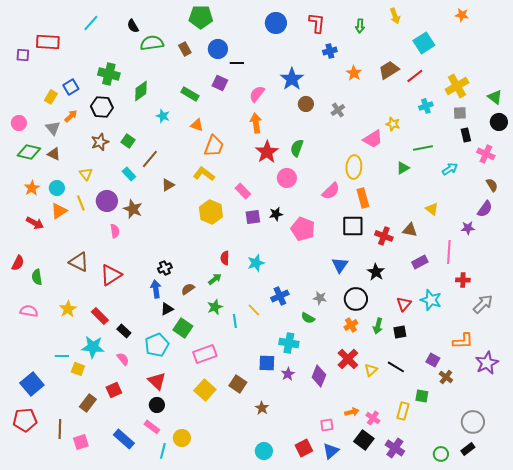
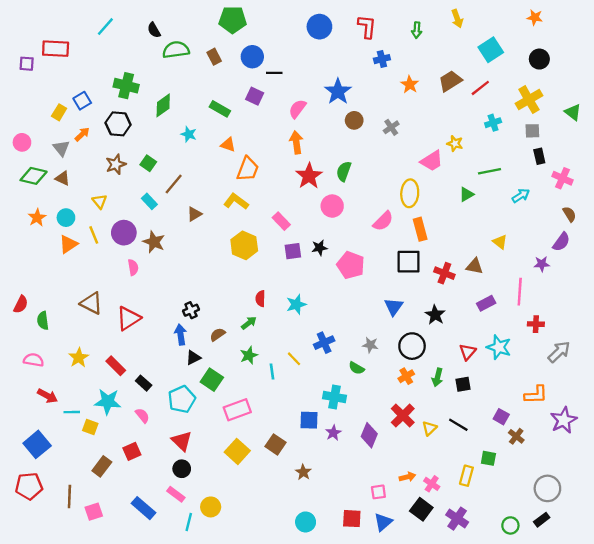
black circle: (499, 122) -> (539, 59), moved
red arrow: (35, 223) -> (47, 396), moved
red square: (304, 448) -> (352, 519), turned 30

